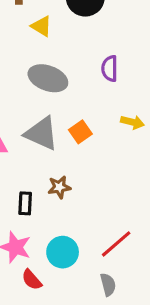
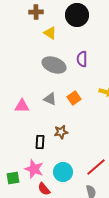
purple semicircle: (110, 68) -> (82, 59), moved
gray triangle: (41, 133) -> (50, 99), size x0.6

